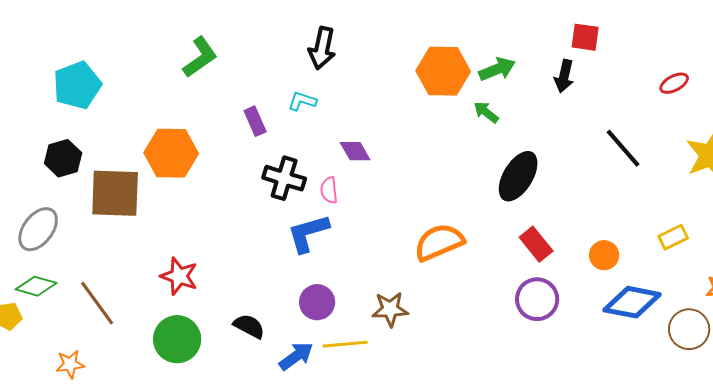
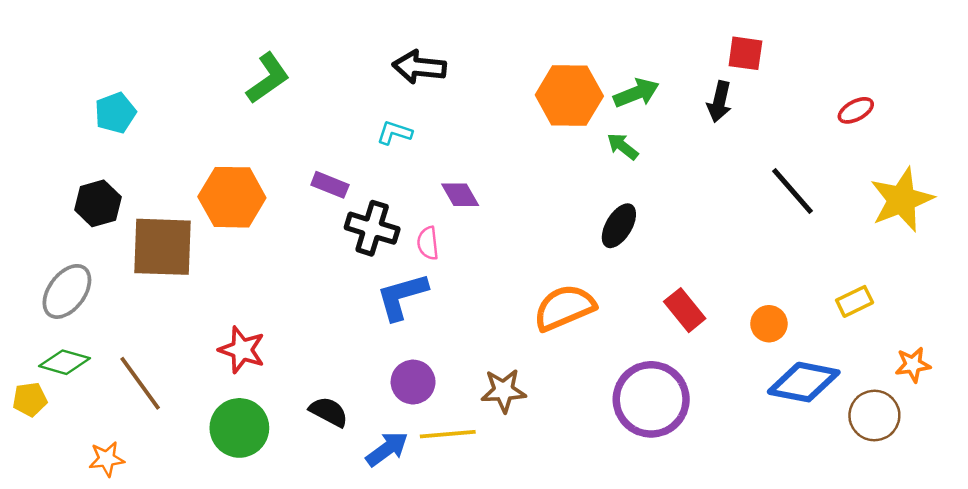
black arrow: (322, 48) -> (419, 67), turned 84
cyan pentagon: (77, 85) -> (115, 113), size x0.7
purple rectangle: (255, 121) -> (330, 185), moved, turned -44
black ellipse: (518, 176) -> (619, 226), moved, size x0.7
purple circle: (537, 299) -> (651, 399), moved, size x1.4

